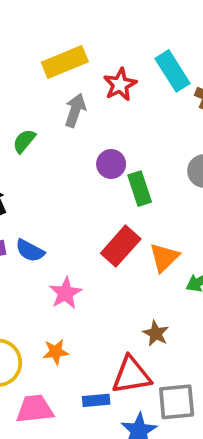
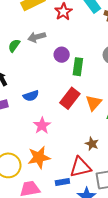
gray arrow: (75, 110) -> (37, 37), moved, turned -120
green rectangle: (140, 189) -> (78, 67), turned 30
blue semicircle: (30, 251) -> (31, 96), moved, turned -42
orange star: (56, 352) -> (39, 157), size x1.6

